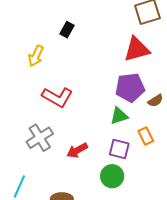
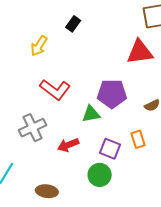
purple pentagon: (130, 88) -> (112, 94), moved
green triangle: (119, 116) -> (91, 114), moved

